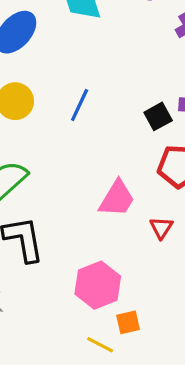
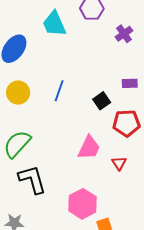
black square: (158, 116) -> (102, 101), moved

